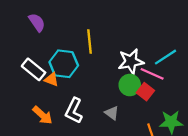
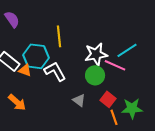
red square: (145, 92) -> (108, 99), moved
white L-shape: (74, 111) -> (55, 71), moved, turned 125

